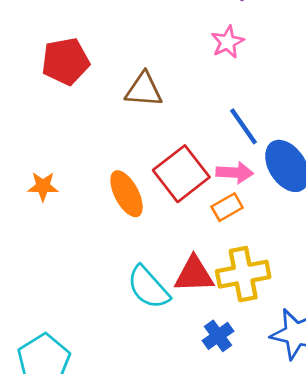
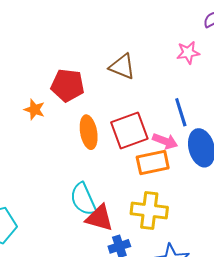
red pentagon: (65, 61) -> (68, 85), moved
orange rectangle: (227, 207) -> (153, 162), size x1.5
red triangle: (194, 274) -> (99, 218), moved

